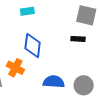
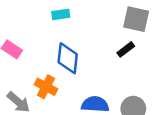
black rectangle: (78, 39) -> (126, 49), turned -40

